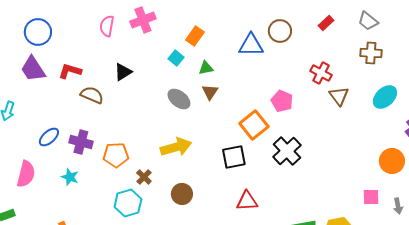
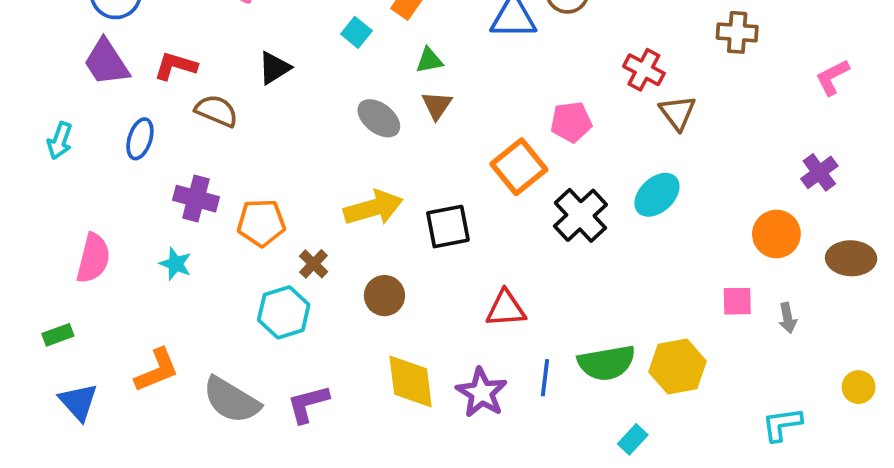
cyan square: (176, 58) -> (356, 32), moved
cyan ellipse: (385, 97) -> (657, 195), moved
pink pentagon: (282, 101) -> (571, 122), turned -30
blue ellipse: (49, 137) -> (140, 139), moved, turned -30
black square: (234, 157) -> (448, 227), moved

